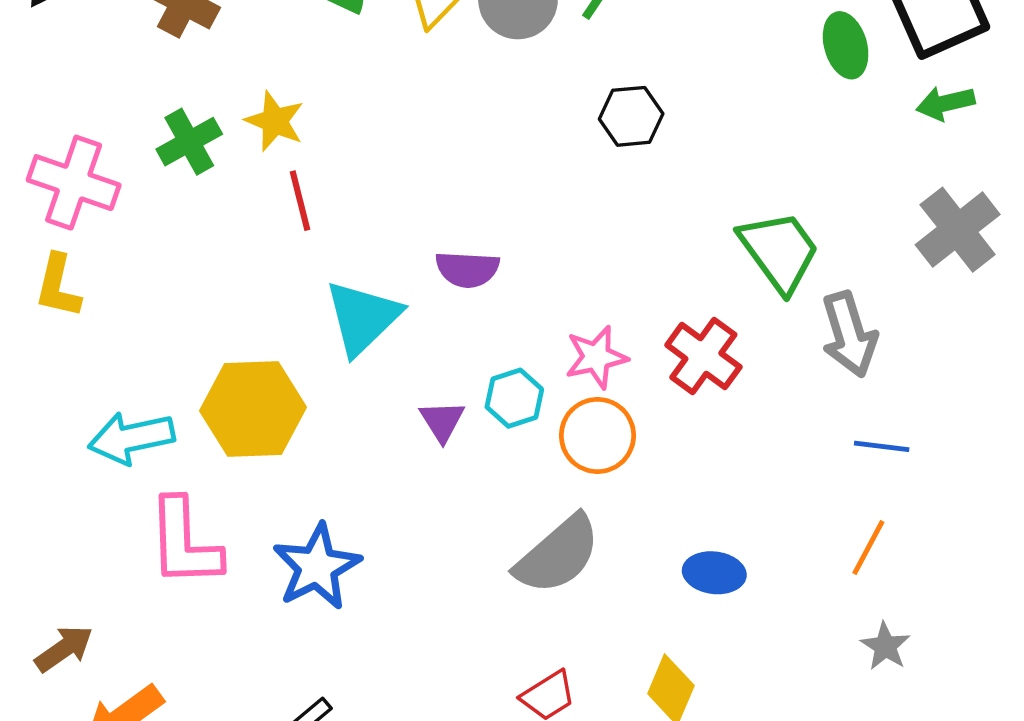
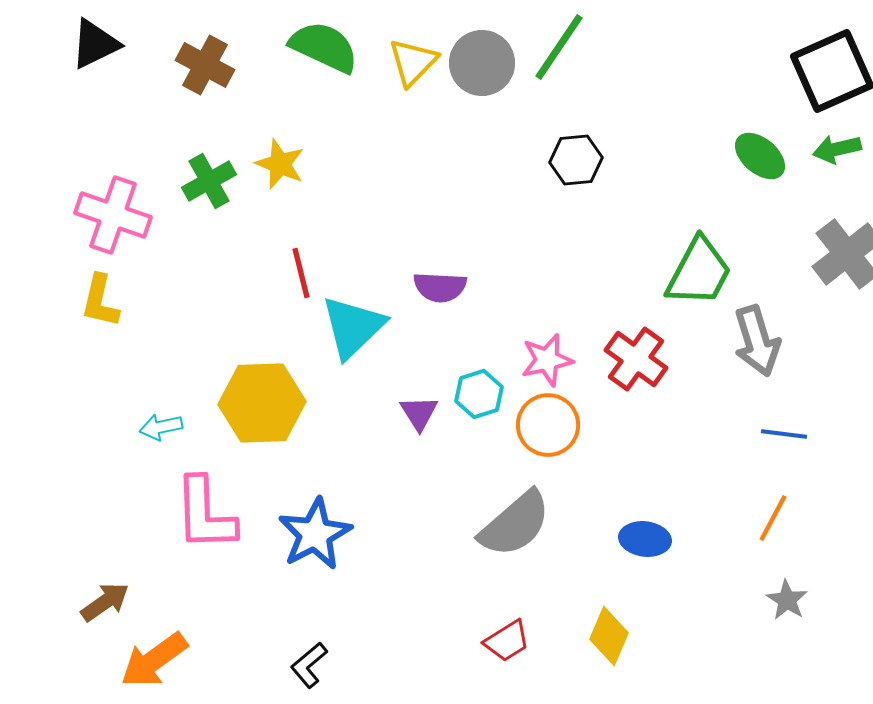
green ellipse: (846, 45) -> (760, 156), moved, turned -34
red line: (300, 201) -> (301, 273), moved
green trapezoid: (779, 251) -> (699, 272), turned 64
cyan arrow: (131, 438) -> (161, 427), size x0.6

